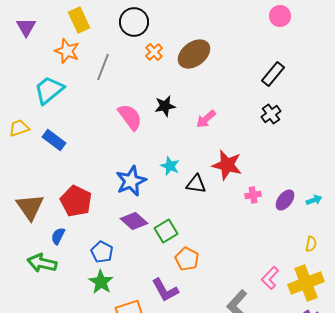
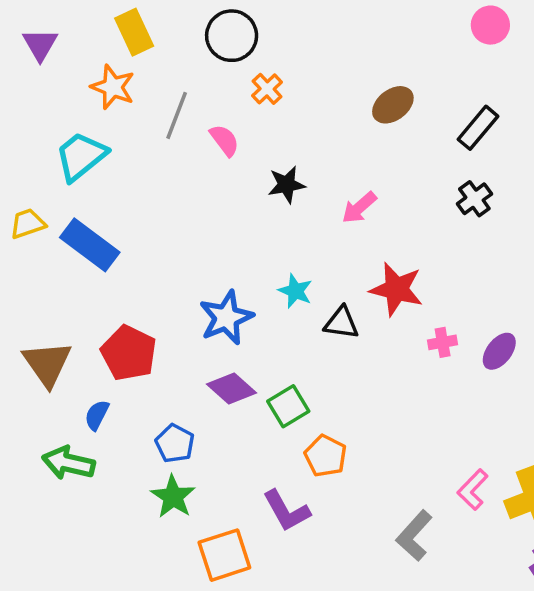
brown ellipse: (194, 54) -> (393, 105), moved, size x0.7
pink semicircle: (130, 117) -> (224, 140), moved, size x0.7
blue rectangle: (54, 140) -> (90, 245), size x1.4

